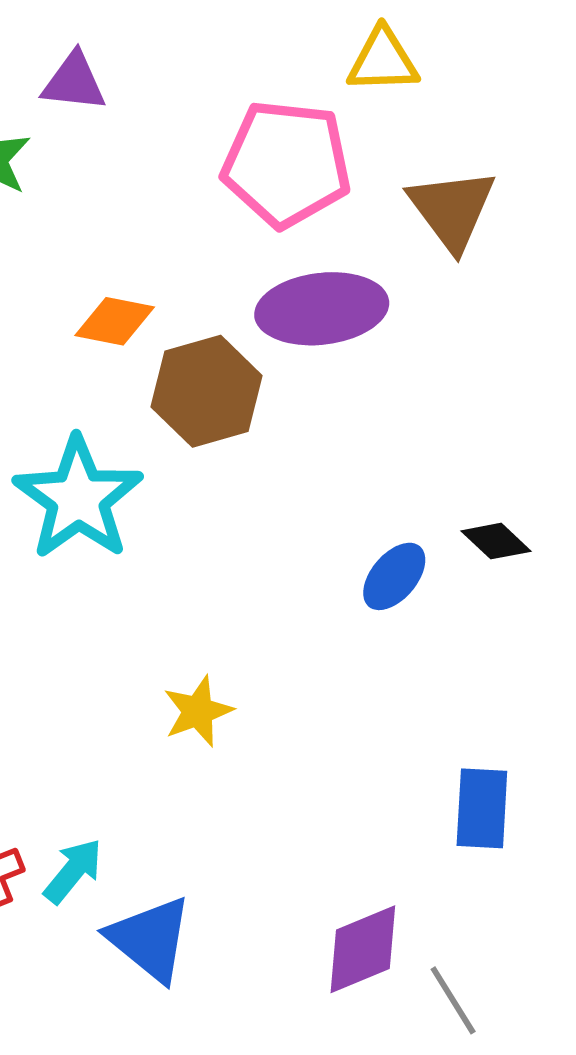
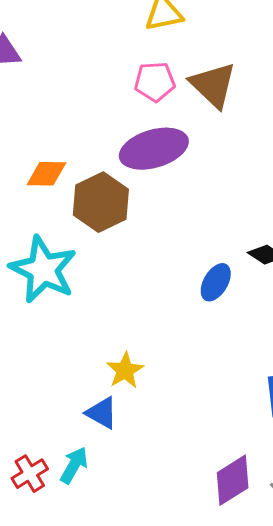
pink pentagon: (286, 164) -> (155, 82), moved, size x0.6
blue triangle: (150, 939) -> (102, 413), moved, size x0.7

